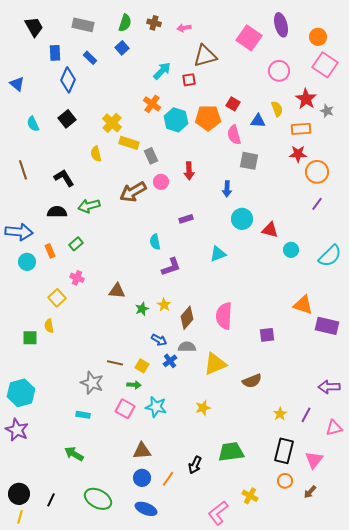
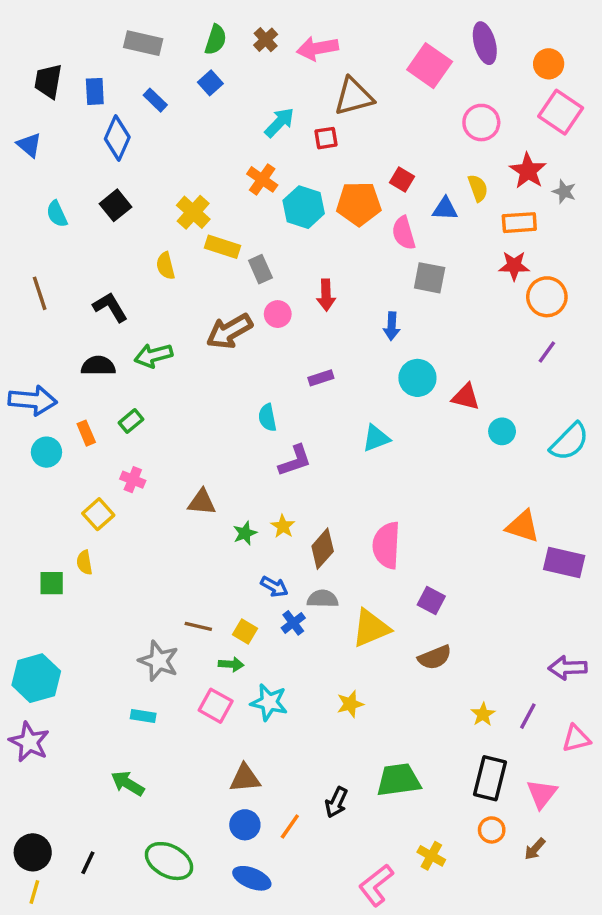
brown cross: (154, 23) -> (266, 40), turned 32
black trapezoid: (34, 27) -> (48, 81), moved, turned -140
pink arrow: (184, 28) -> (317, 48), size x1.6
purple square: (267, 335) -> (431, 600), moved, turned 35

